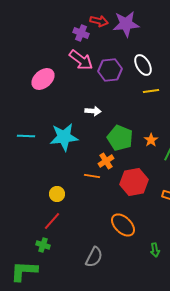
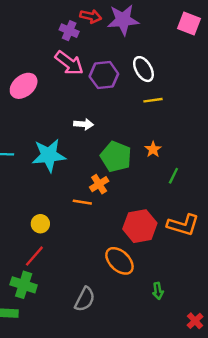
orange star: (151, 140) -> (153, 149), moved
red hexagon: (134, 182) -> (140, 226), moved
green cross: (43, 245) -> (24, 285), size x1.5

